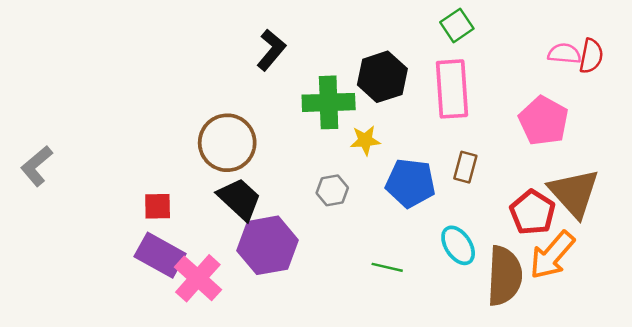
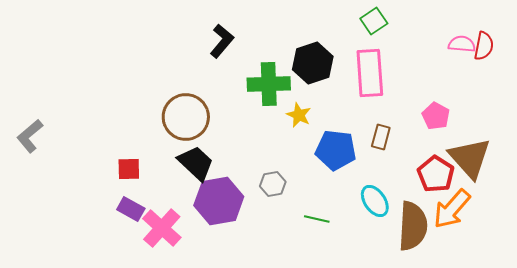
pink pentagon: (544, 121) -> (436, 116), moved, size x0.7
yellow star: (365, 140) -> (299, 115), turned 30
gray hexagon: (332, 190) -> (273, 184), moved
purple rectangle: (160, 255) -> (131, 209), size x0.7

